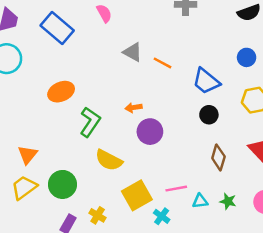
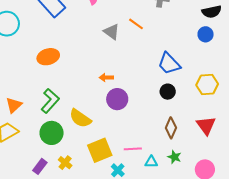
blue circle: (247, 57) -> (206, 34), moved
orange line: (163, 63) -> (136, 24), moved
green L-shape: (90, 122) -> (50, 101), moved
green circle: (62, 184) -> (52, 133), moved
green star: (228, 201) -> (174, 157), moved

